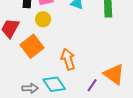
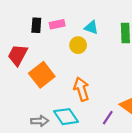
yellow circle: (43, 19) -> (78, 45), moved

